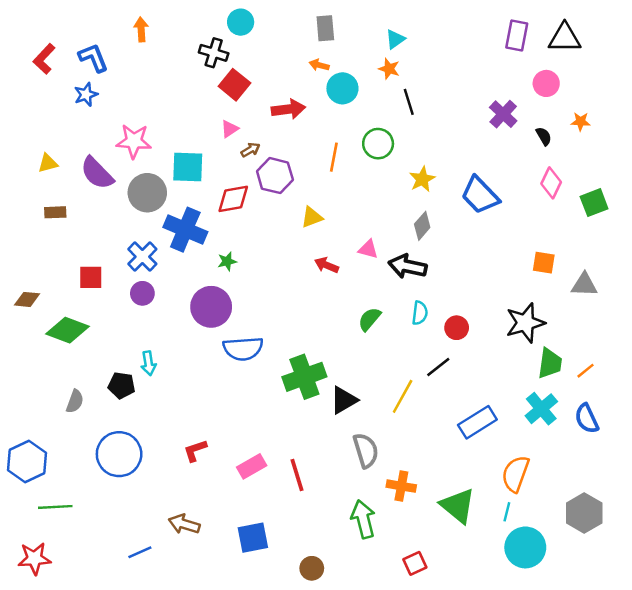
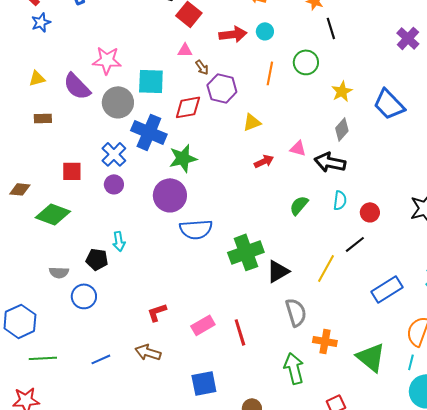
cyan circle: (342, 88) -> (265, 31), moved, size x0.7
blue star: (86, 95) -> (41, 22), moved
pink triangle: (230, 129) -> (185, 50), turned 35
brown arrow: (250, 150) -> (202, 67), turned 84
green star: (227, 261) -> (183, 158), size x1.8
red arrow: (326, 265) -> (264, 161), turned 132
gray semicircle: (75, 401) -> (59, 272), turned 72
blue circle: (119, 454) -> (84, 296), moved, size x0.7
brown arrow: (184, 524) -> (148, 352), moved
blue line: (140, 552) -> (101, 359), moved

